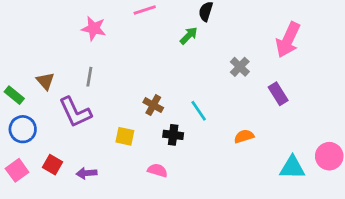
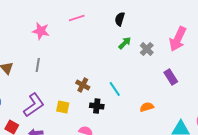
green arrow: (189, 36) -> (125, 43), moved
gray cross: (240, 67) -> (147, 49), moved
purple L-shape: (75, 112) -> (34, 105), moved, turned -100

